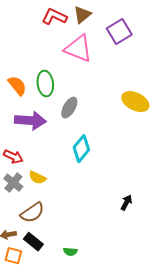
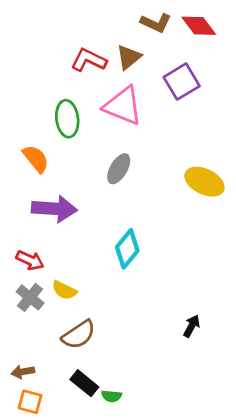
green ellipse: (45, 84) -> (67, 119), moved
gray ellipse: (69, 108) -> (119, 169), moved
brown semicircle: (32, 213) -> (79, 335), moved
black rectangle: (33, 242) -> (84, 383), moved

